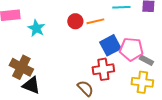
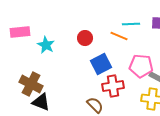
orange line: (95, 21) -> (119, 36), moved, turned 36
blue square: (110, 45) -> (101, 64), moved

